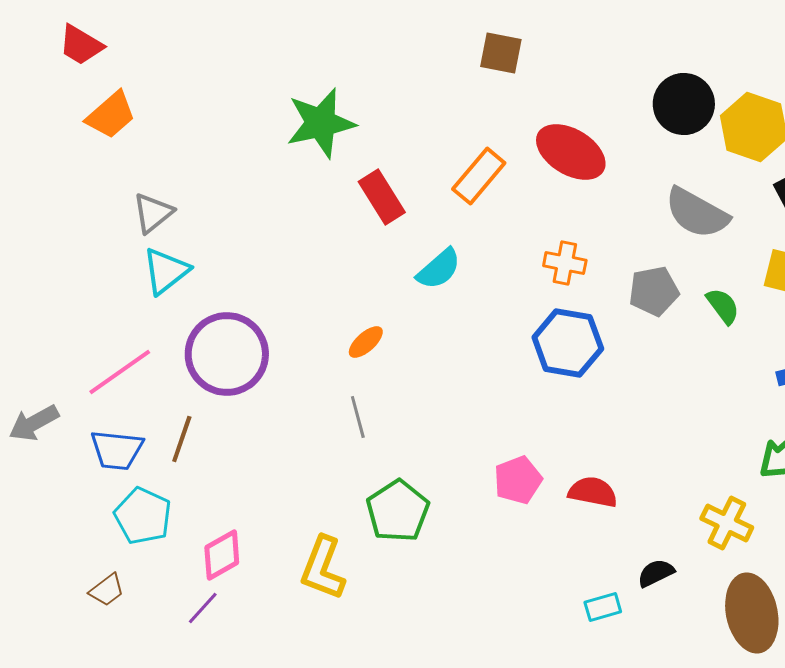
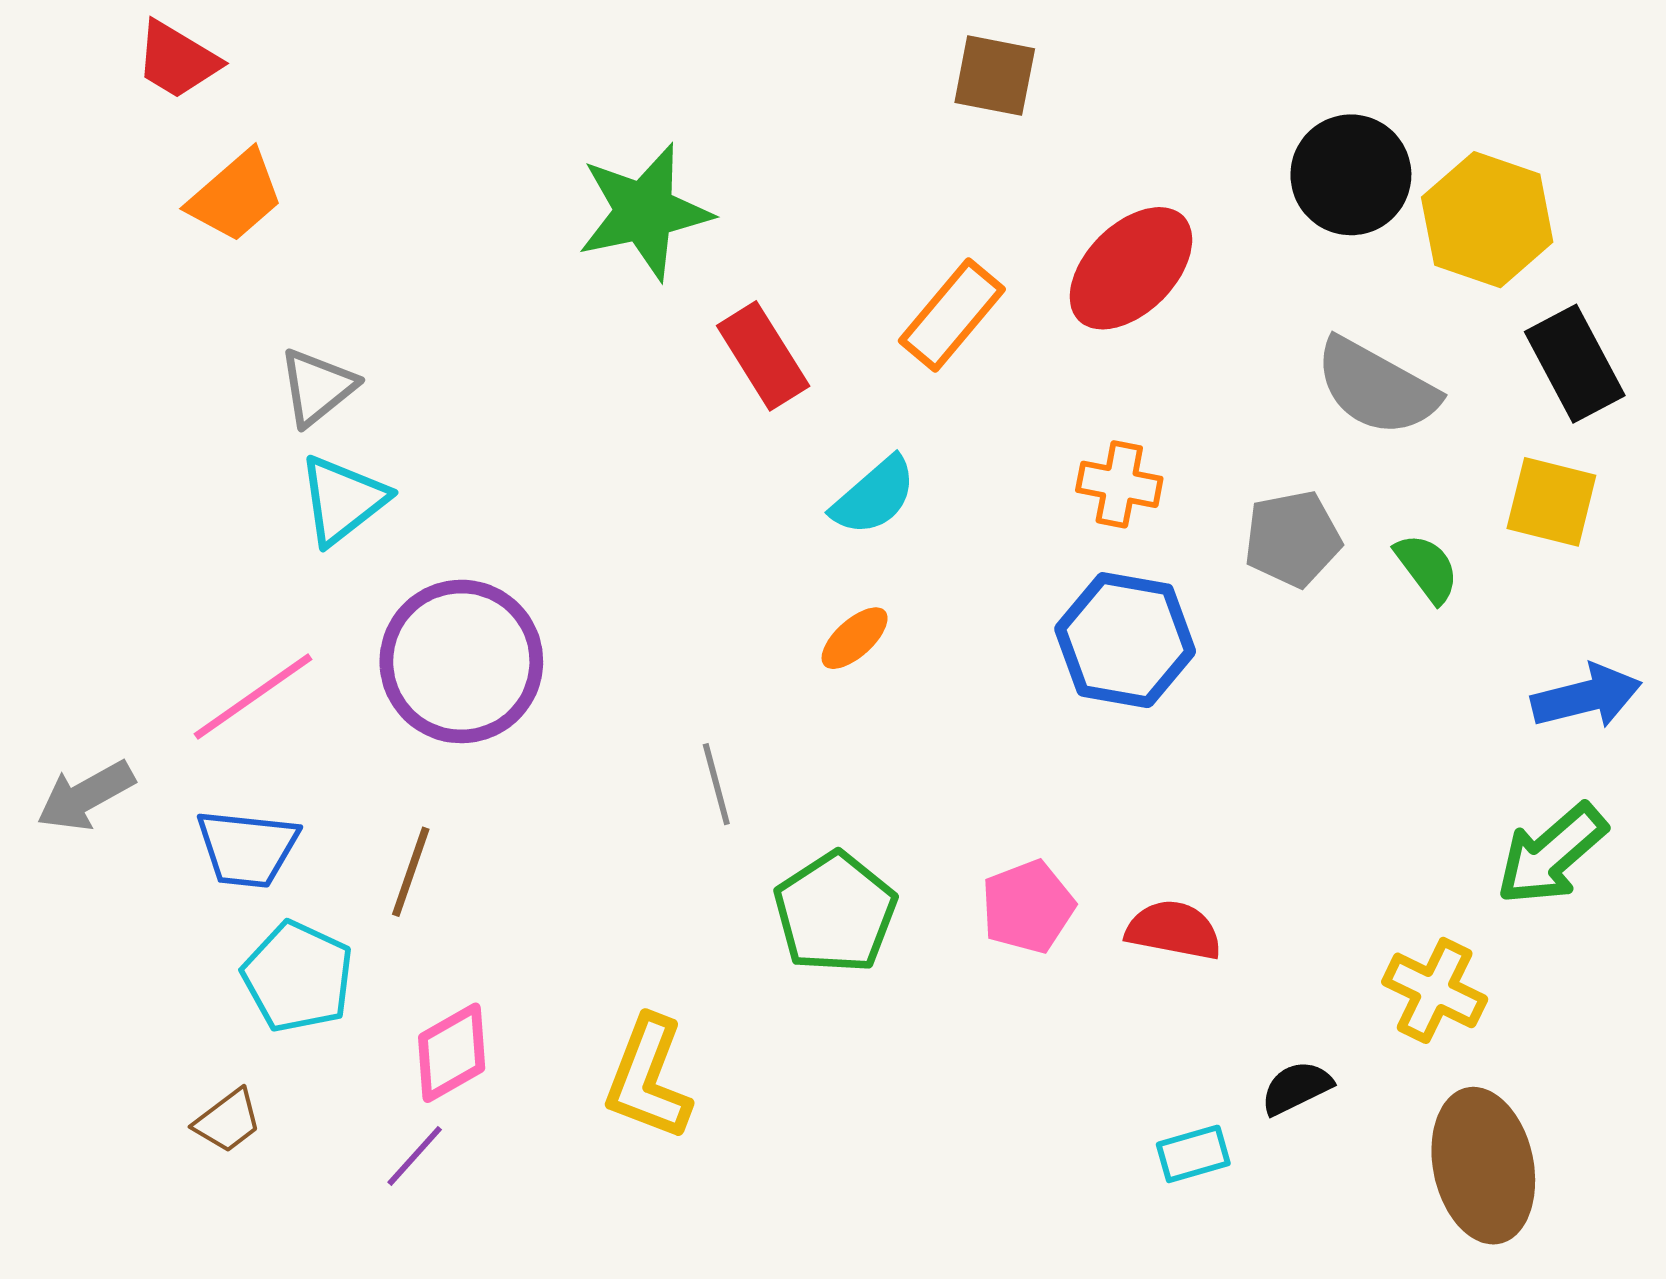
red ellipse: (571, 152) -> (1131, 268), turned -76
orange ellipse: (366, 342) -> (855, 638), moved
brown line: (182, 439) -> (411, 872), moved
green pentagon: (398, 511) -> (835, 913), moved

